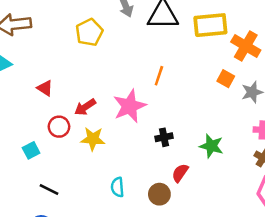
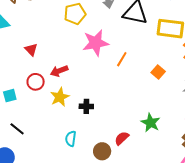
orange square: (226, 79) -> (158, 72), moved
pink star: (130, 106) -> (96, 43), moved
black cross: (164, 137) -> (86, 106), moved
yellow star: (93, 139) -> (60, 97), turned 30

